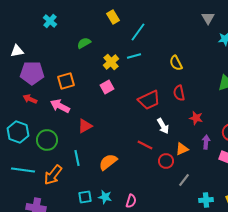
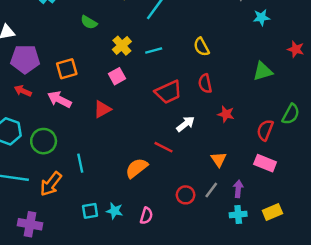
green semicircle: (84, 43) -> (89, 22), turned -120
cyan line: (134, 56) -> (154, 50), moved
red triangle: (85, 126) -> (102, 109), moved
white arrow: (163, 126) -> (186, 124), turned -98
purple arrow: (206, 142) -> (238, 189), moved
orange triangle: (182, 149) -> (219, 159), moved, turned -40
red circle: (166, 161) -> (186, 195), moved
orange semicircle: (108, 162) -> (137, 168), moved

